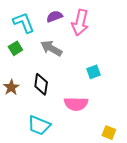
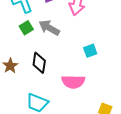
green square: (15, 48) -> (26, 28), moved

